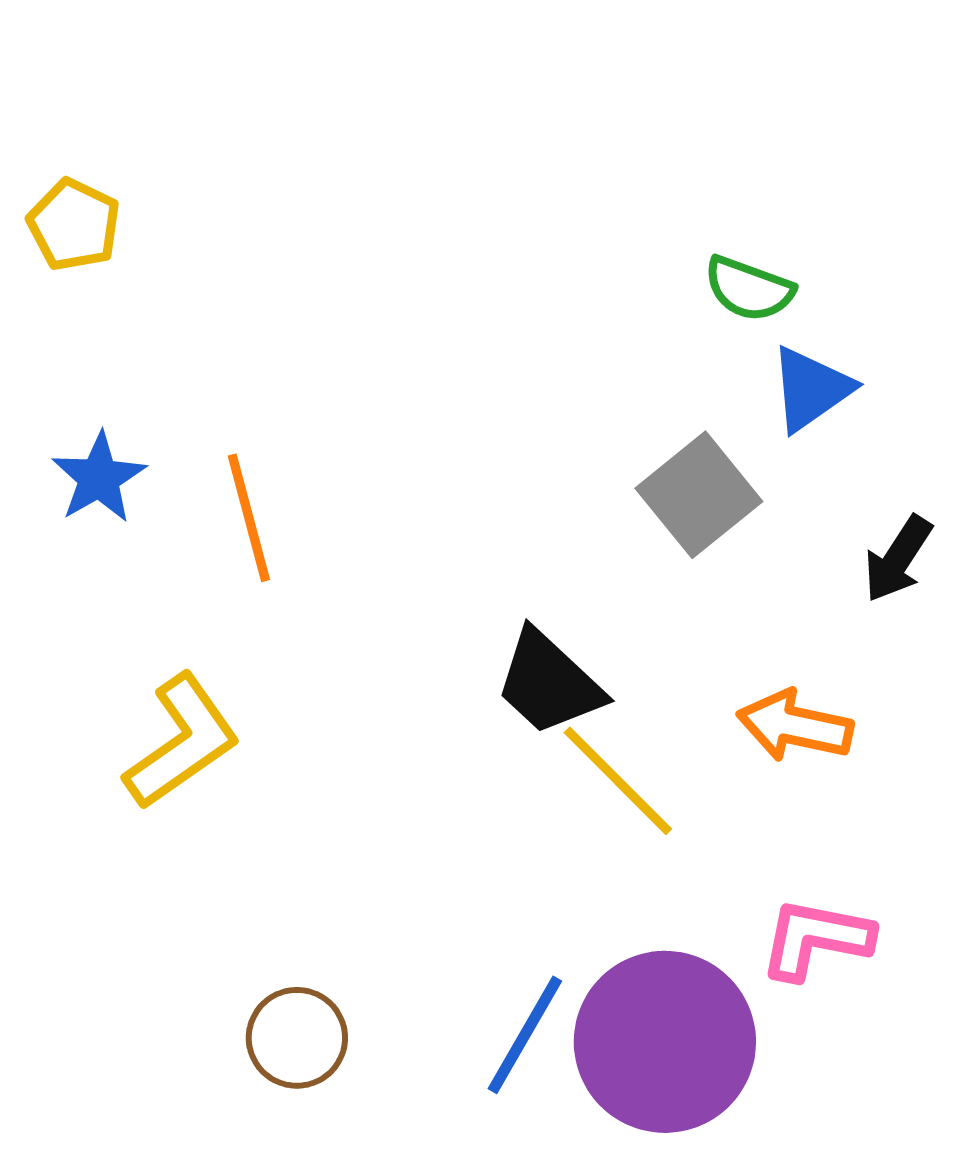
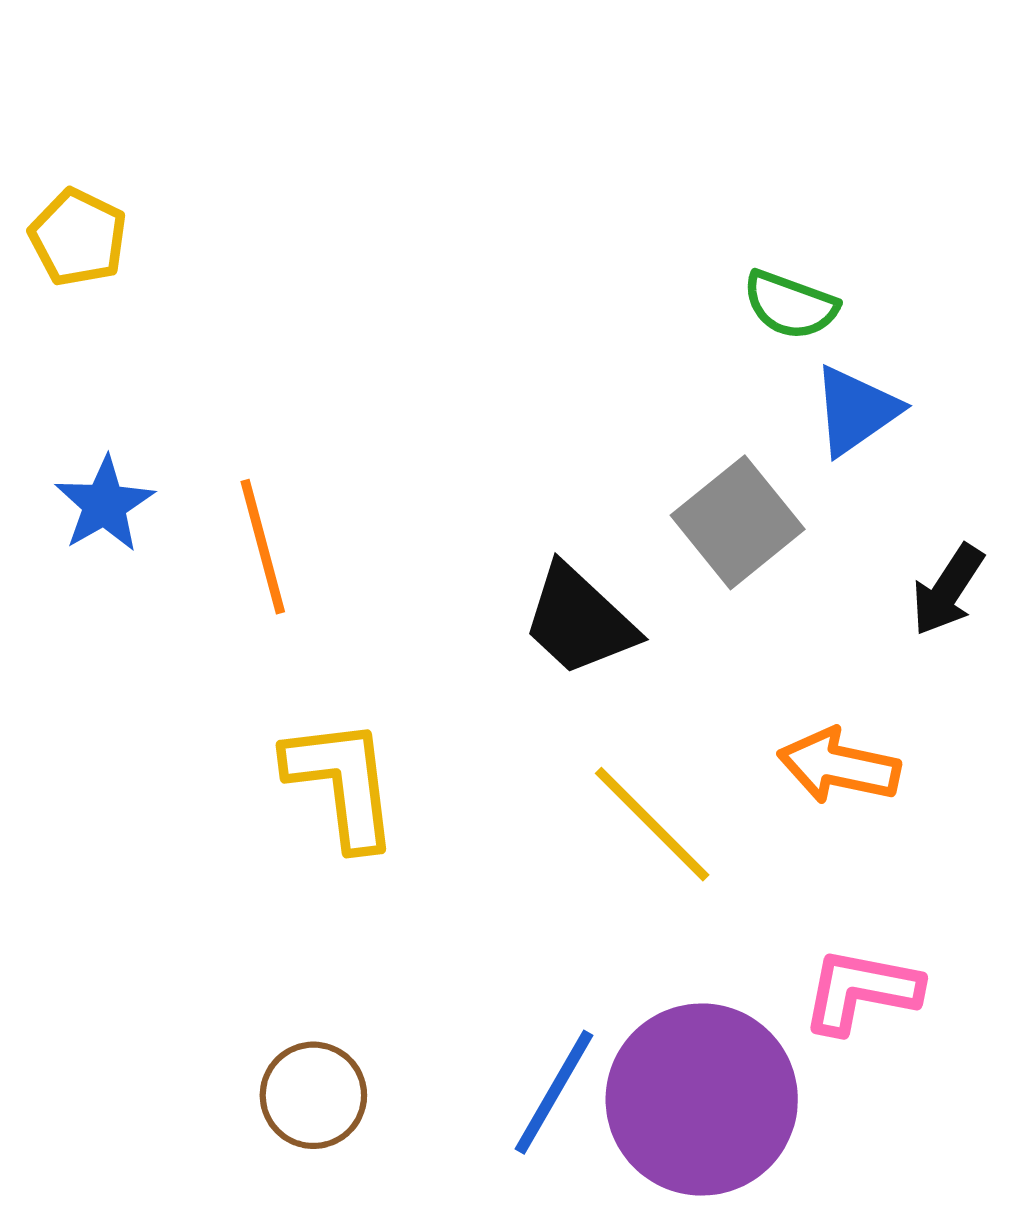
black trapezoid: (549, 683) -> (579, 620), moved
yellow L-shape: (182, 742) -> (342, 783), moved, turned -62

